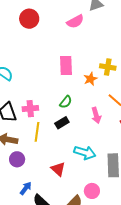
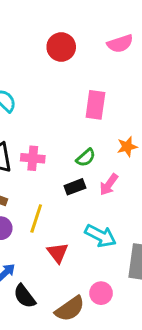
red circle: (29, 19) -> (61, 47), moved
orange star: (90, 79) -> (127, 147), moved
pink arrow: (96, 115) -> (109, 185), moved, turned 42
yellow line: (37, 132) -> (36, 219), moved

